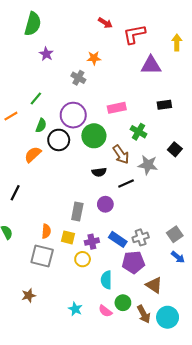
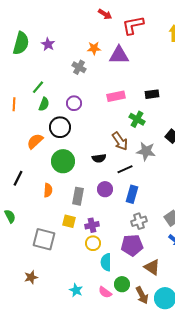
green semicircle: (33, 24) -> (21, 43), moved
purple triangle: (151, 65) -> (119, 55), moved
black rectangle: (164, 105) -> (152, 94), moved
purple circle: (73, 115) -> (74, 103), size x0.6
orange line: (11, 116) -> (14, 104), turned -56
green semicircle: (41, 125) -> (44, 104), moved
green circle: (94, 136) -> (63, 161), moved
orange semicircle: (46, 231) -> (48, 190), moved
blue rectangle: (118, 239) -> (132, 194), moved, turned 72
yellow circle: (83, 259) -> (93, 243), moved

